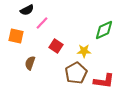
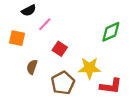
yellow star: (84, 51) -> (89, 68), moved, size x1.5
brown pentagon: (76, 73) -> (63, 83), moved

